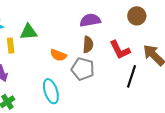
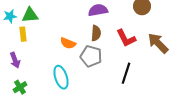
green triangle: (29, 32) -> (30, 15), moved
black line: (132, 76) -> (126, 73), moved

